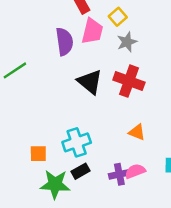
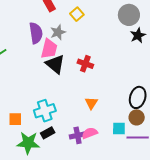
pink trapezoid: (92, 31) -> (49, 49), moved
gray star: (127, 42) -> (58, 32), moved
red cross: (129, 81) -> (85, 64), size x0.7
orange triangle: (137, 132) -> (91, 103), turned 40

